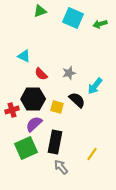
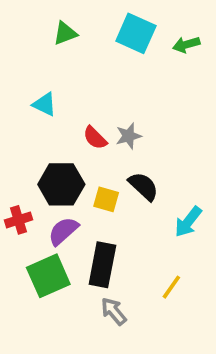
green triangle: (40, 11) -> (65, 33), moved
red semicircle: (41, 74) -> (95, 138), moved
cyan arrow: (95, 86) -> (188, 222), moved
red cross: (12, 110) -> (18, 220), moved

